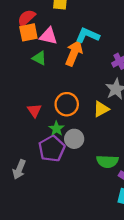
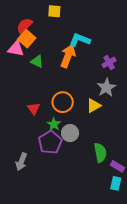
orange square: (28, 32) -> (27, 39), turned -36
pink triangle: (48, 36) -> (16, 49), moved
green semicircle: (107, 161) -> (100, 153), turned -102

